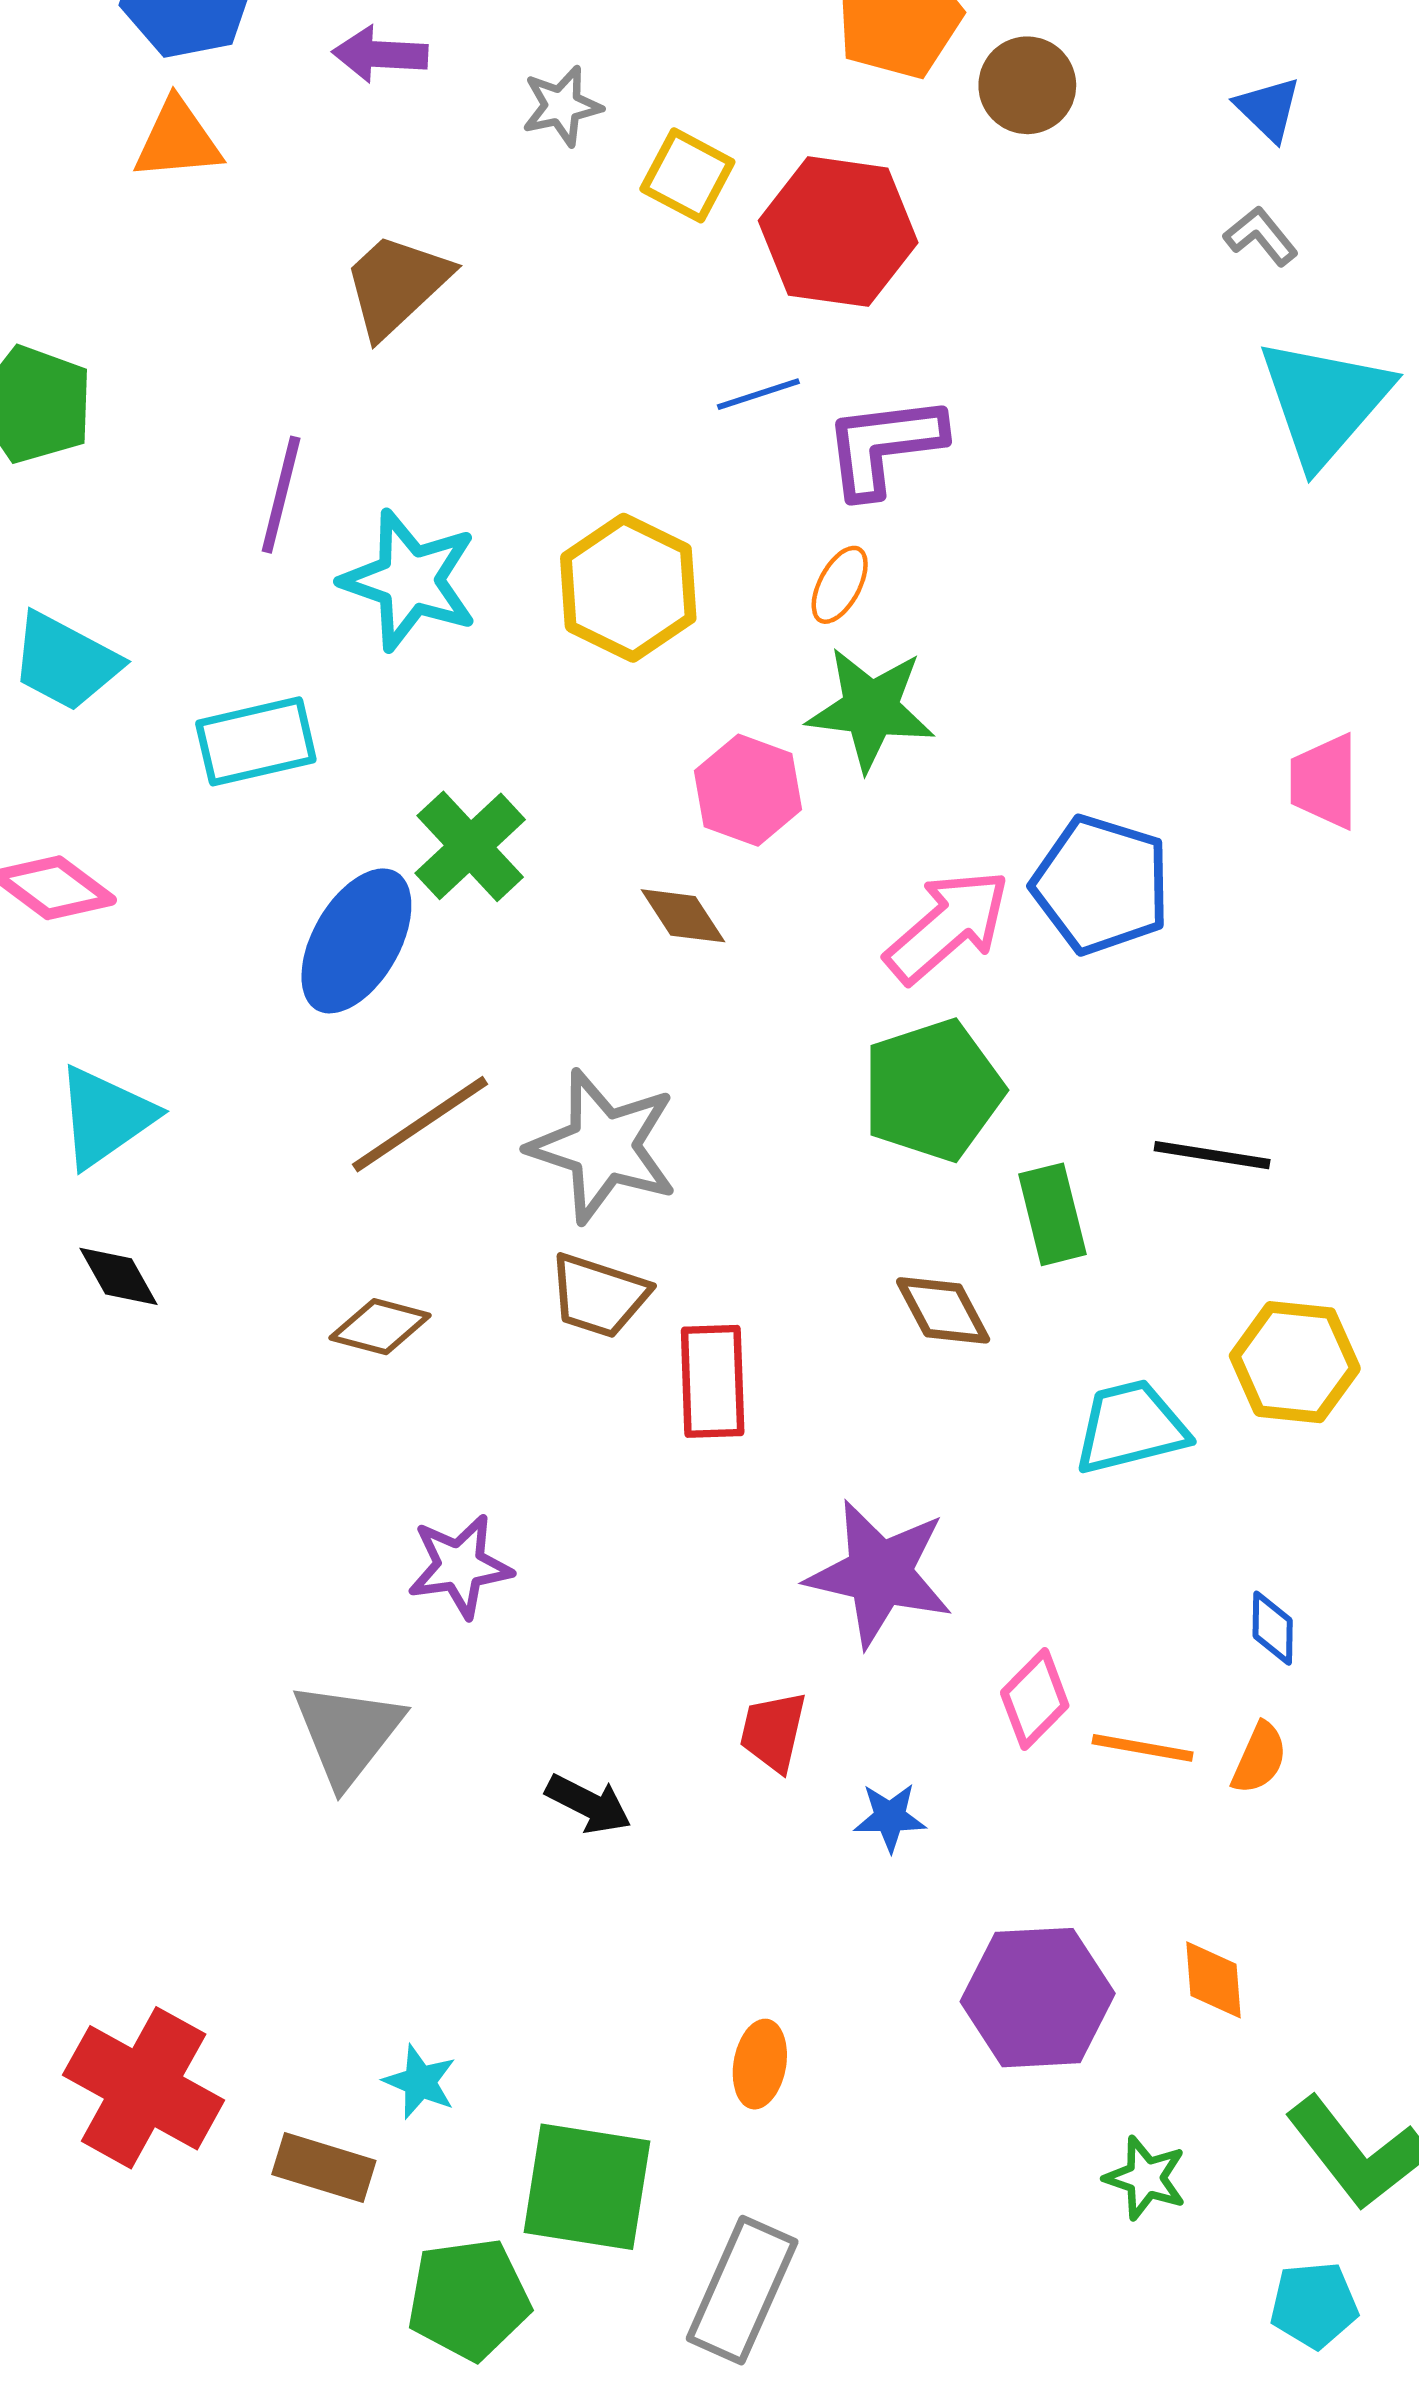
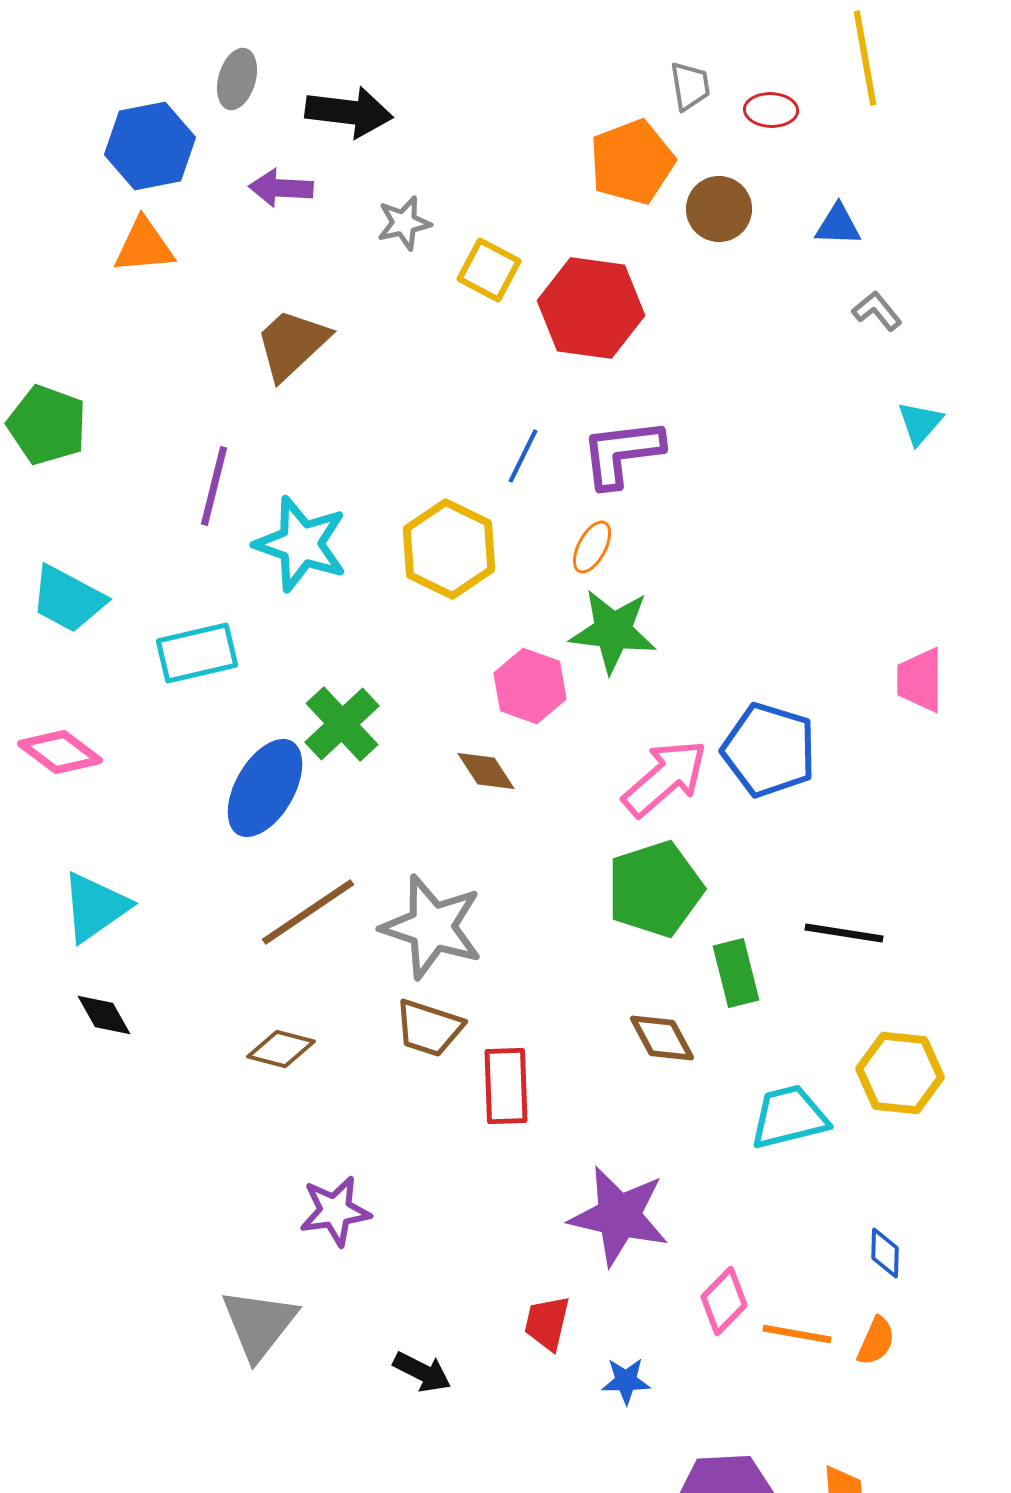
blue triangle: (1268, 109) -> (838, 225), moved, turned -42
blue line: (758, 394) -> (523, 456), moved, turned -46
cyan triangle: (1324, 402) -> (920, 423), size x0.5

